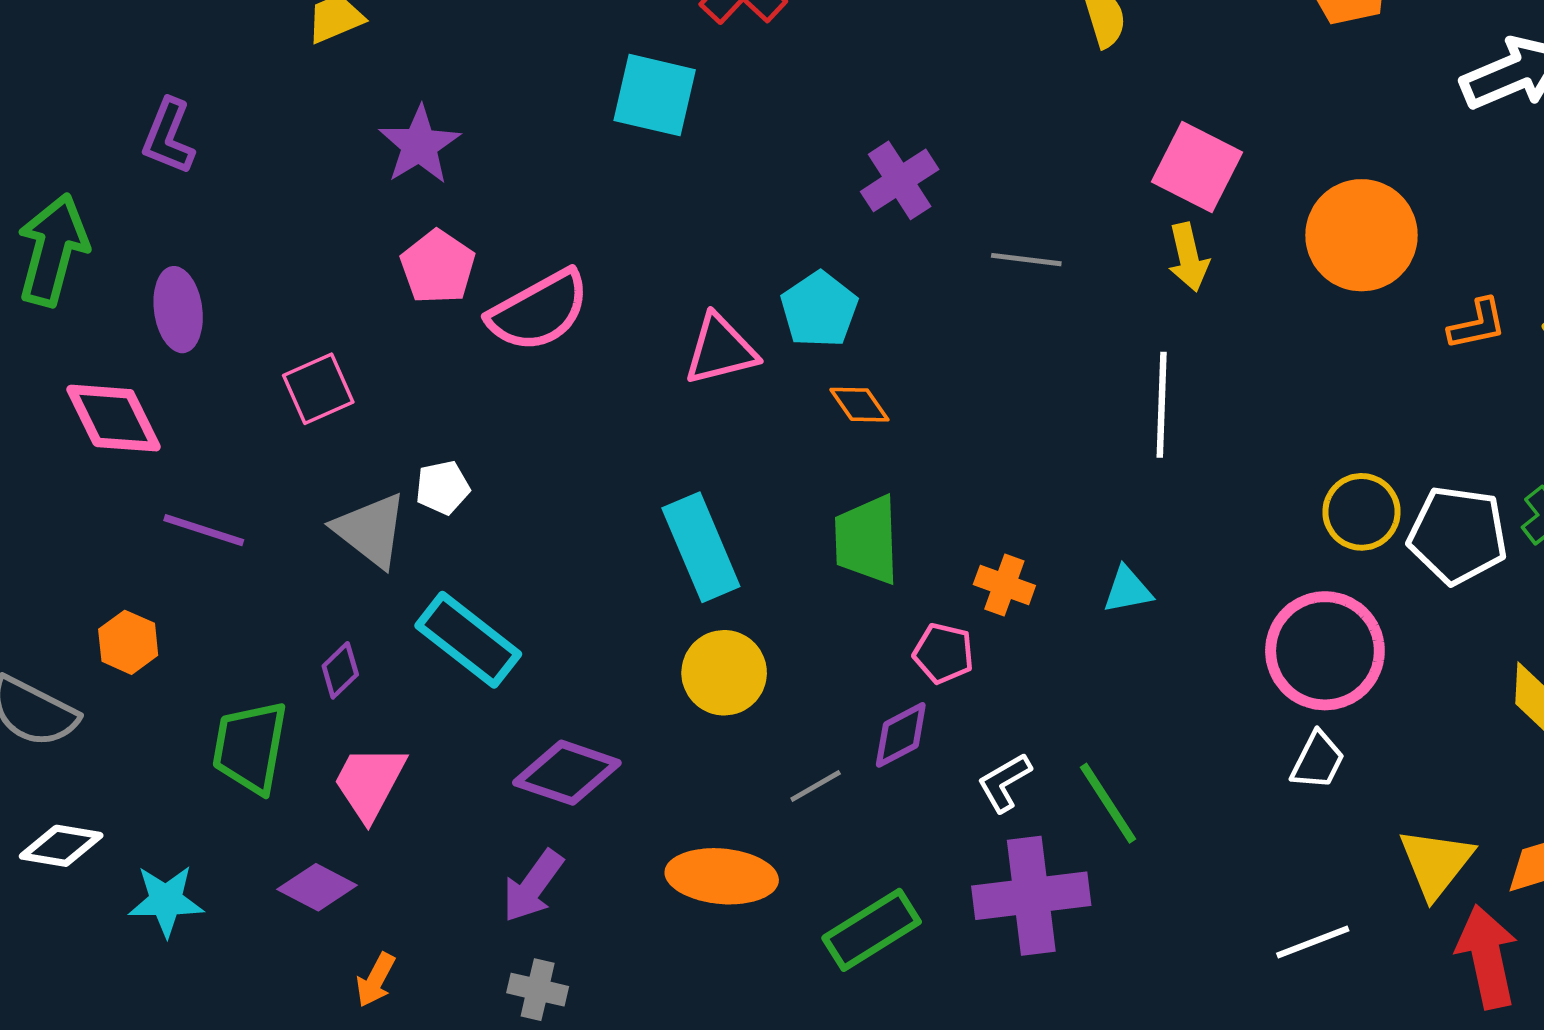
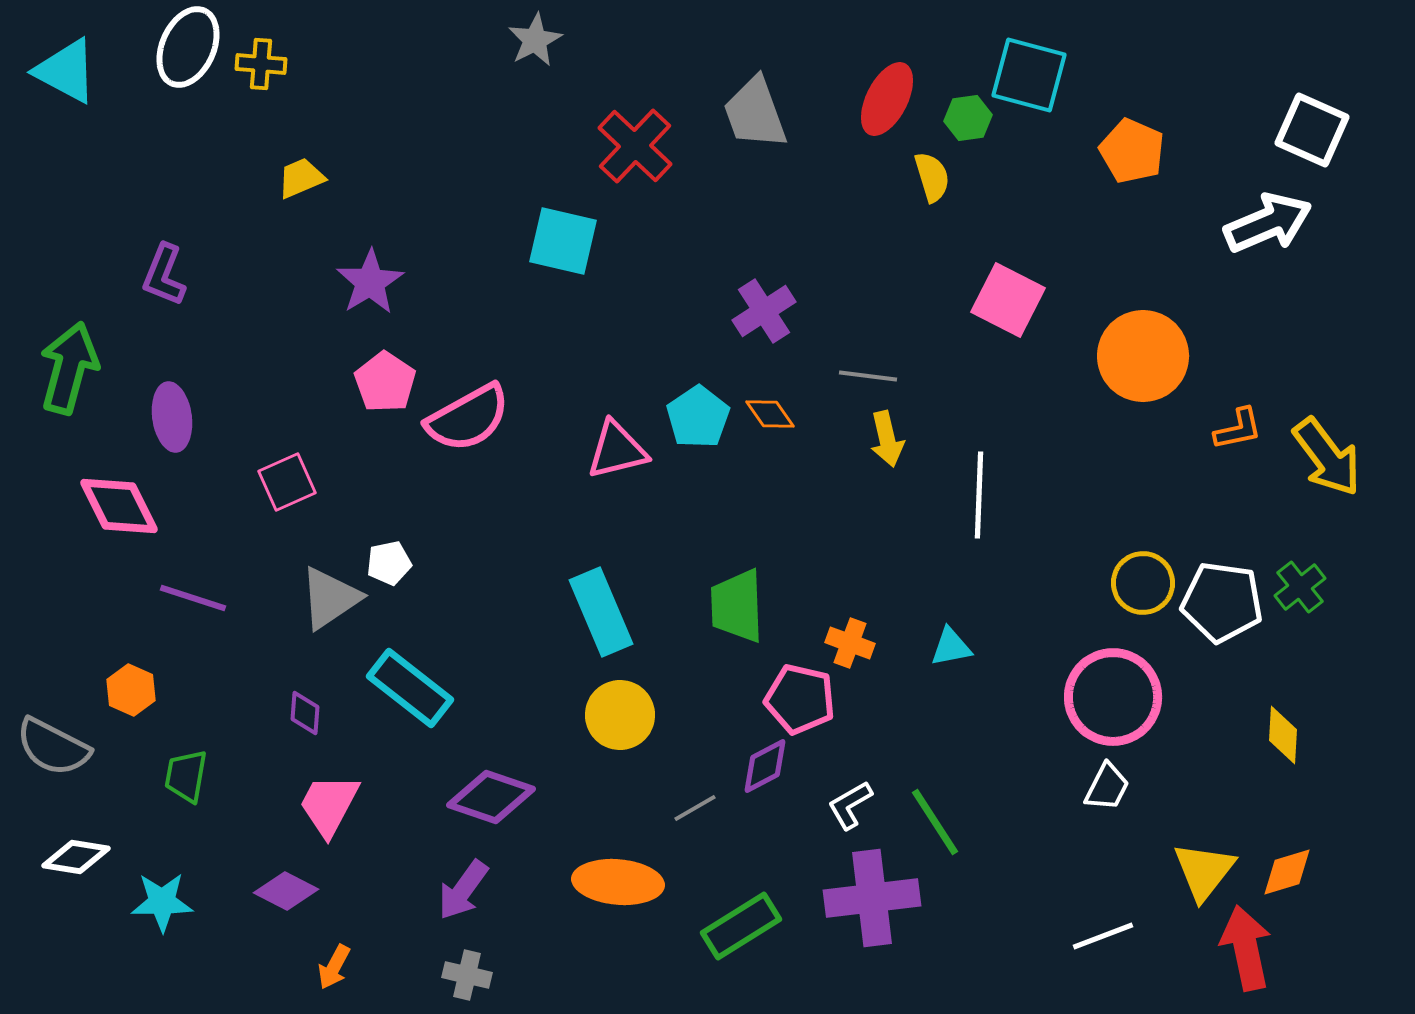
yellow arrow: (1188, 257) -> (887, 439), moved
orange diamond: (859, 405) -> (770, 414), moved
gray triangle: (371, 530) -> (330, 598), turned 48
pink pentagon: (943, 653) -> (800, 699), size x1.4
purple diamond: (340, 670) -> (305, 713), turned -42
green trapezoid: (250, 747) -> (186, 776), moved, size x0.7

